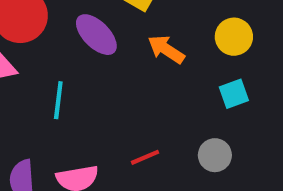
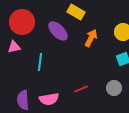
orange arrow: (166, 49) -> (91, 38), turned 84

